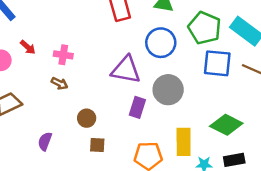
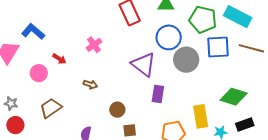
pink cross: (63, 55) -> (94, 45), moved, turned -35
purple triangle: (126, 70) -> (143, 64), turned 36
gray circle: (168, 90) -> (186, 60), moved

